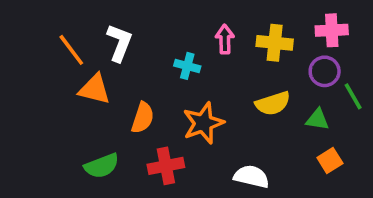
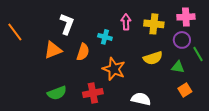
orange line: (71, 50) -> (15, 32), moved
orange triangle: (95, 89) -> (53, 50), turned -36
orange semicircle: (143, 118) -> (83, 52), moved
orange star: (203, 123) -> (114, 69), turned -30

